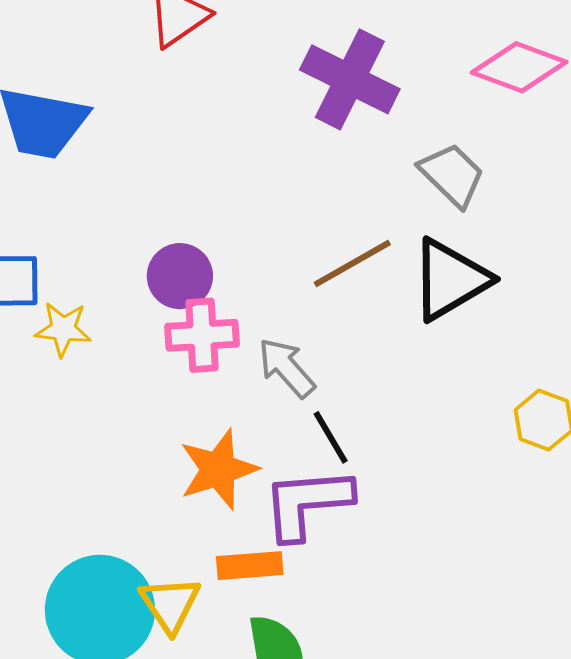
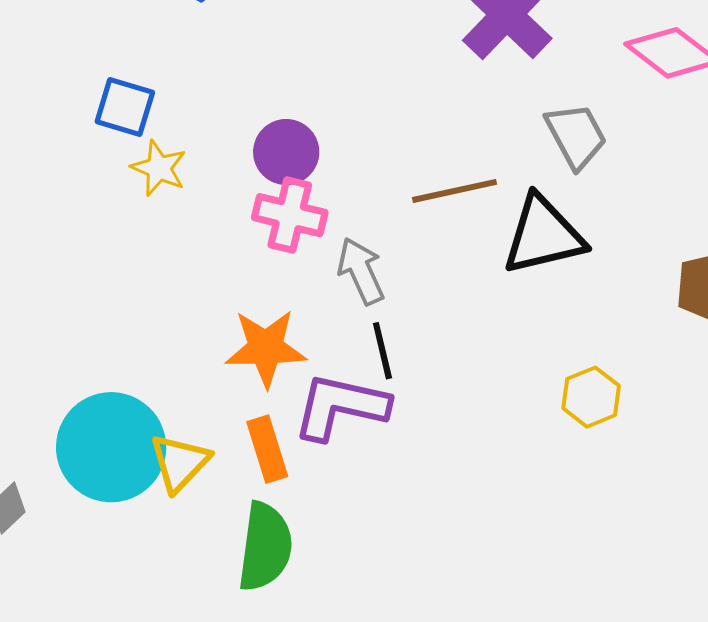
orange rectangle: (250, 566) -> (267, 449), turned 60

